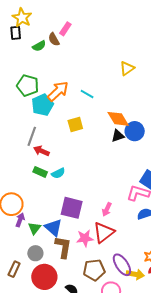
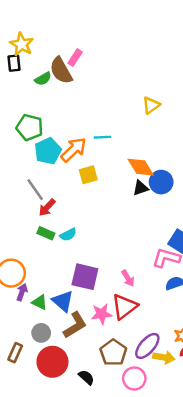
brown semicircle: (54, 39) -> (61, 71), size x1.6
orange arrow: (58, 91) -> (74, 150), moved
cyan line: (87, 94) -> (102, 137), turned -32
gray line: (32, 136) -> (35, 190), turned -54
red arrow: (41, 151) -> (47, 207), turned -70
pink arrow: (107, 209) -> (128, 278), turned -56
green triangle: (34, 228) -> (40, 302), turned -40
brown L-shape: (63, 247) -> (75, 325), turned 50
purple ellipse: (122, 265) -> (147, 346), turned 75
brown pentagon: (94, 270) -> (113, 353), turned -30

